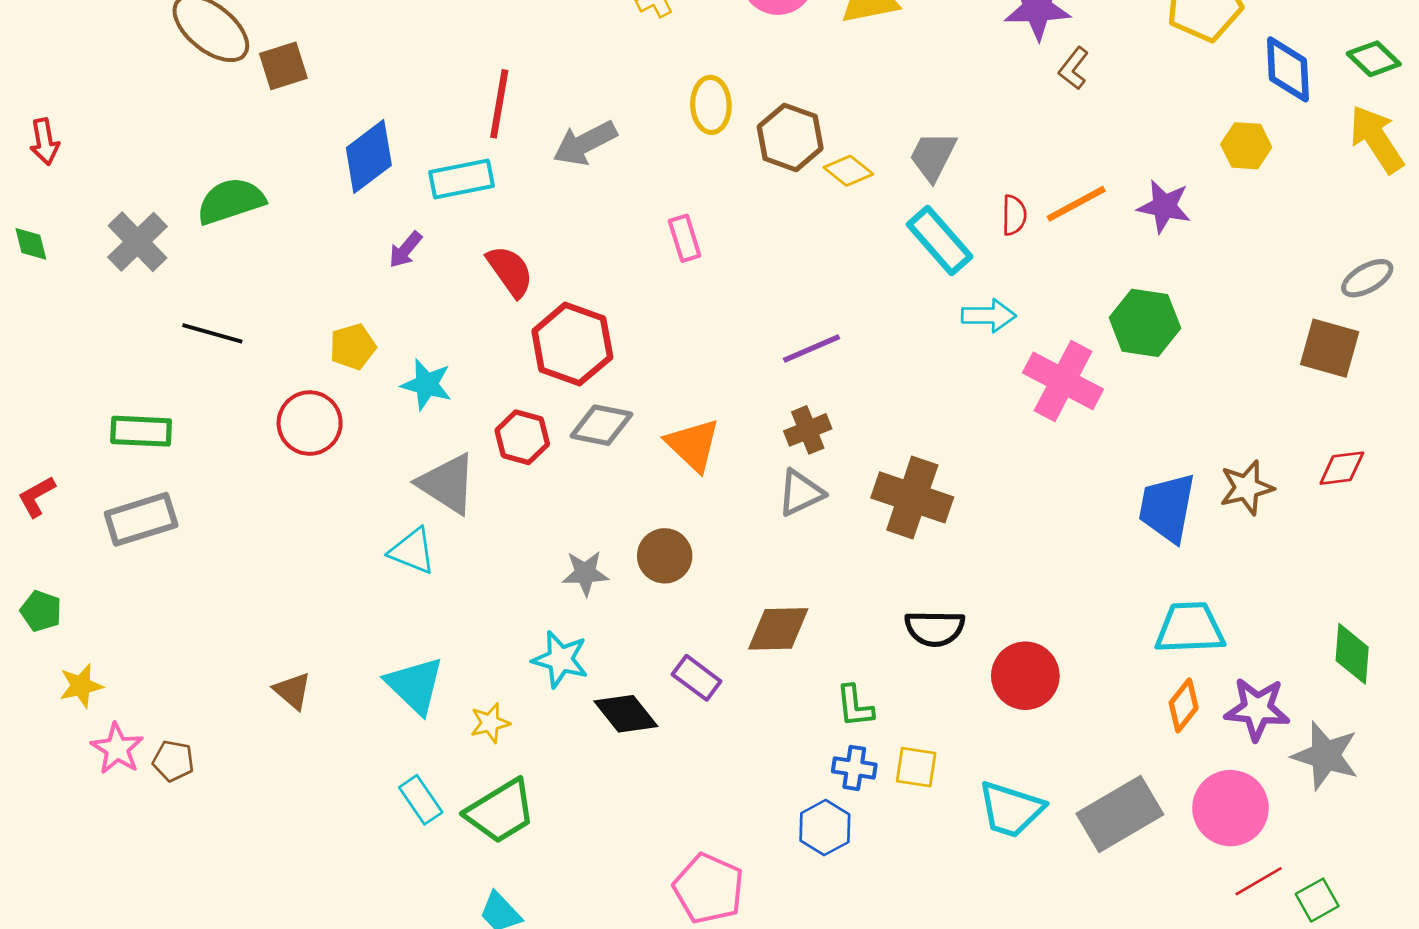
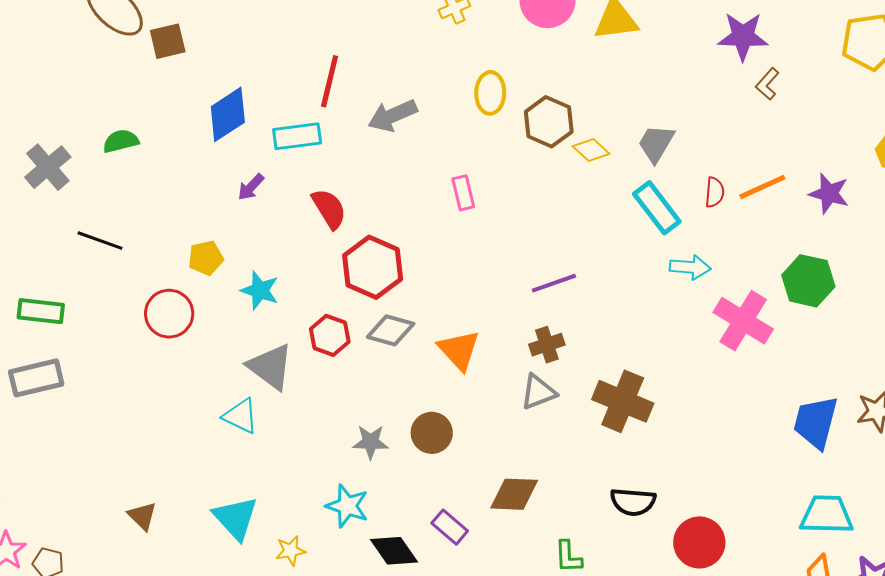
green semicircle: (231, 201) -> (121, 141), size x0.7

